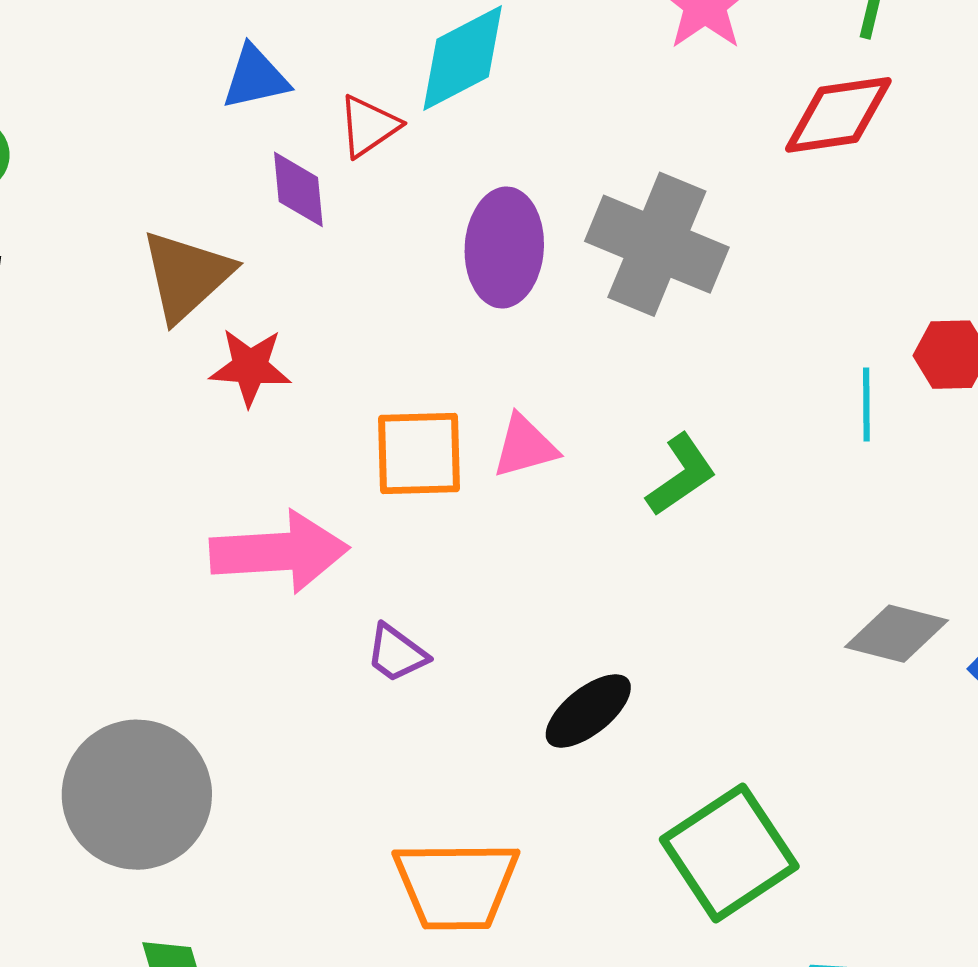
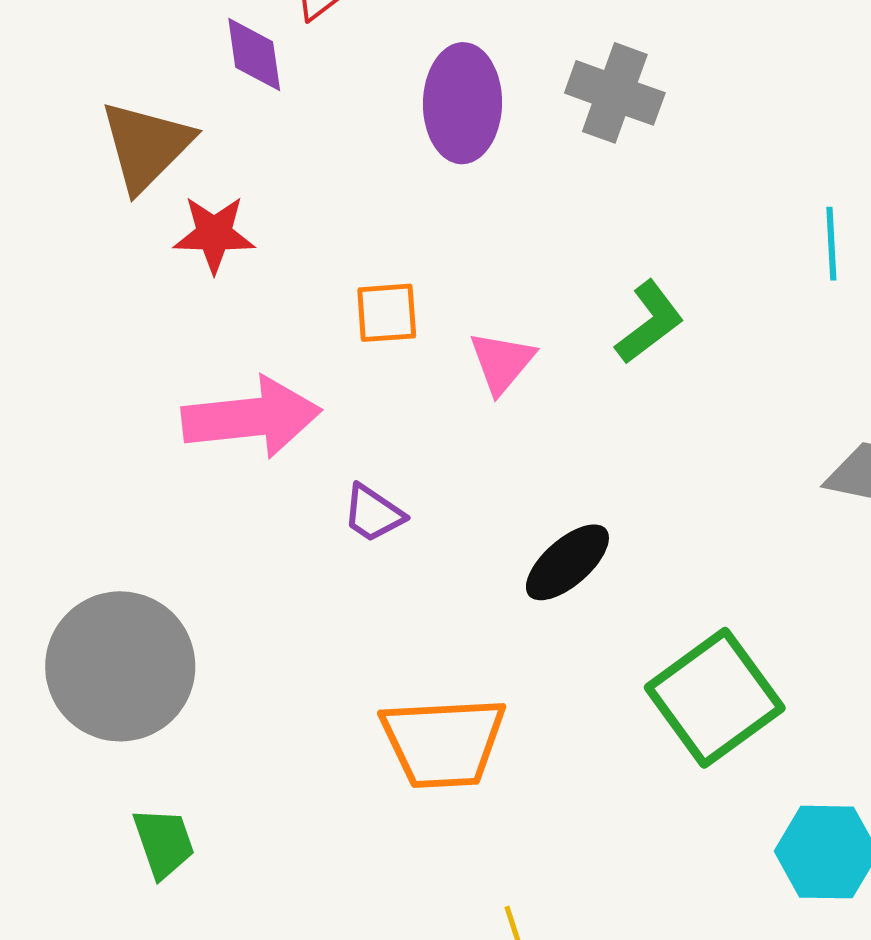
gray cross: (657, 244) -> (615, 93), size x0.7
pink triangle: (525, 446) -> (502, 362), moved, turned -32
orange square: (419, 453) -> (387, 313), size x0.7

